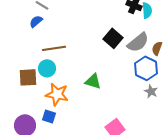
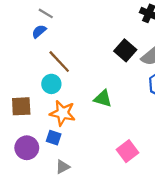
brown line: (54, 48) -> (59, 62), turned 55
brown square: (28, 77) -> (21, 106), moved

